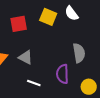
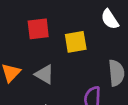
yellow square: (48, 17) -> (76, 42), moved, turned -36

